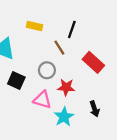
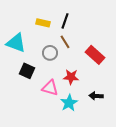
black line: (72, 29) -> (65, 21), moved
gray circle: (47, 70) -> (50, 53), moved
black arrow: (95, 109) -> (96, 96), turned 112

